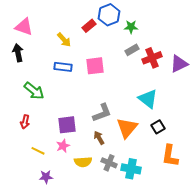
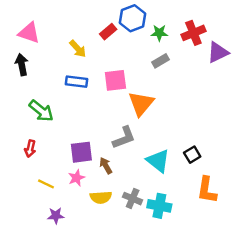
red cross: (152, 58) -> (193, 33), moved
purple triangle: (179, 64) -> (218, 52), moved
cyan triangle: (148, 99) -> (158, 161), moved
orange triangle: (127, 128) -> (141, 104), moved
brown arrow: (99, 138) -> (106, 166), moved

